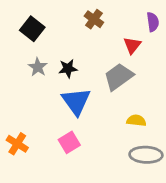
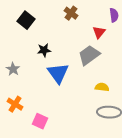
gray star: (38, 67) -> (13, 69), moved
black star: (68, 68) -> (44, 50), moved
pink square: (69, 142) -> (40, 121), moved, turned -35

